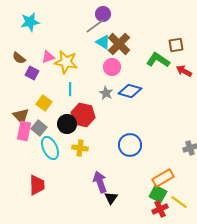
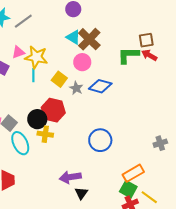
gray line: (95, 26) -> (23, 21), moved
green L-shape: (158, 60) -> (128, 55), turned -35
red arrow: (184, 71) -> (149, 55), moved
cyan line: (70, 89) -> (33, 75), moved
yellow square: (44, 103) -> (59, 79), moved
yellow cross: (80, 148) -> (45, 134), moved
purple arrow: (100, 182) -> (70, 177), turned -80

